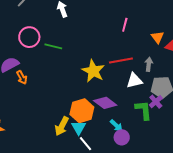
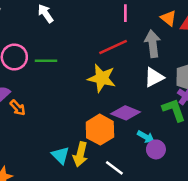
red line: (121, 61) -> (113, 47), moved
gray arrow: (149, 64) -> (153, 44), moved, size x1.5
cyan triangle: (79, 128) -> (60, 155), moved

